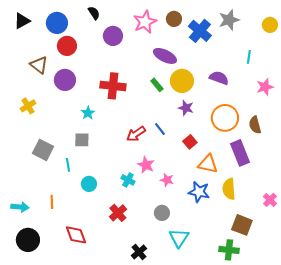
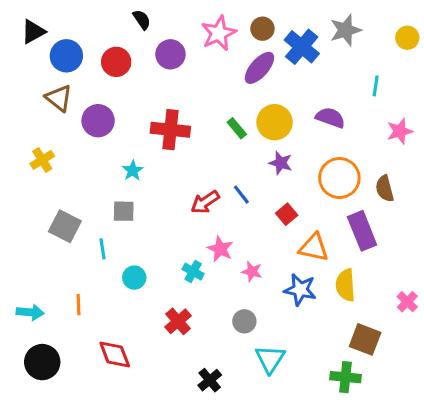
blue circle: (57, 23) -> (66, 56), moved
red circle: (67, 46) -> (116, 62), moved
purple ellipse: (165, 56) -> (259, 68), moved, turned -75

